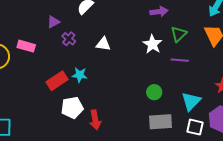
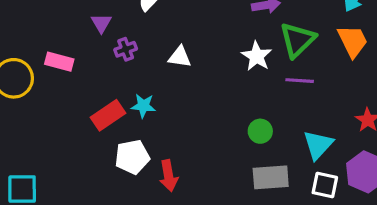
purple triangle: (53, 22) -> (101, 23), turned -32
green triangle: (179, 34) -> (297, 40), size x1.4
purple cross: (69, 39) -> (126, 49), turned 32

